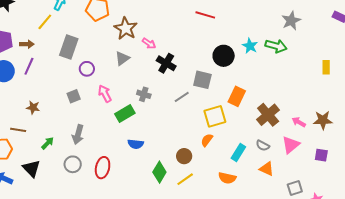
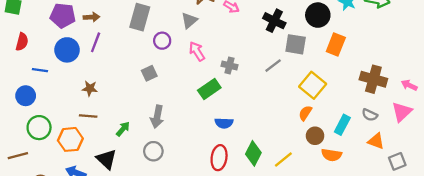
gray triangle: (122, 58) -> (189, 20), moved
black cross: (166, 63) -> (274, 21), moved
pink arrow: (105, 94) -> (197, 51), moved
orange rectangle: (237, 96) -> (336, 44), moved
brown star: (33, 107) -> (90, 88), moved
brown cross: (268, 115) -> (373, 79), turned -30
yellow square: (215, 116) -> (313, 85), turned -30
brown circle: (184, 156) -> (315, 136), moved
red ellipse: (103, 168) -> (219, 158), moved
gray square: (295, 188) -> (397, 161), moved

